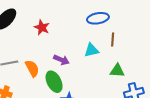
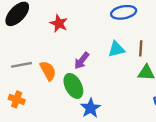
brown line: (113, 39) -> (141, 48), moved
purple arrow: (61, 60) -> (82, 61), turned 105

